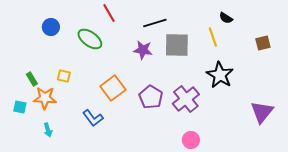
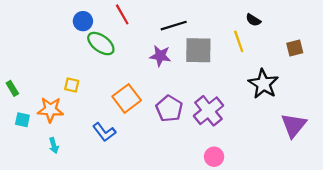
blue circle: (51, 27) -> (83, 21), moved
black star: (220, 75) -> (263, 84), moved
green rectangle: (32, 79) -> (12, 88), moved

